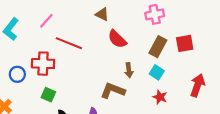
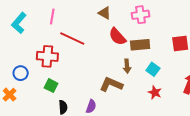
pink cross: (155, 14) -> (140, 15), moved
pink line: (46, 21) -> (52, 17), turned -35
brown rectangle: (158, 47) -> (140, 45), moved, turned 54
blue circle: (17, 74) -> (21, 73), moved

